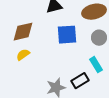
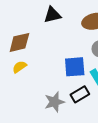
blue square: (67, 35) -> (75, 67), moved

